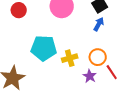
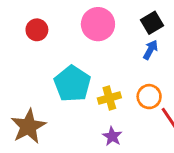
cyan pentagon: (44, 48) -> (72, 84), turned 30
purple star: (90, 76) -> (112, 136), moved

